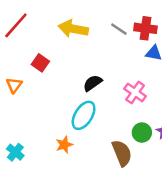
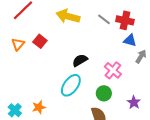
orange triangle: (14, 85) -> (18, 44), moved
green circle: (142, 133) -> (104, 93), moved
orange star: (64, 145) -> (39, 107), moved

